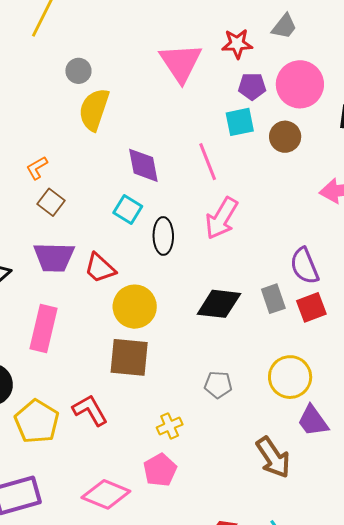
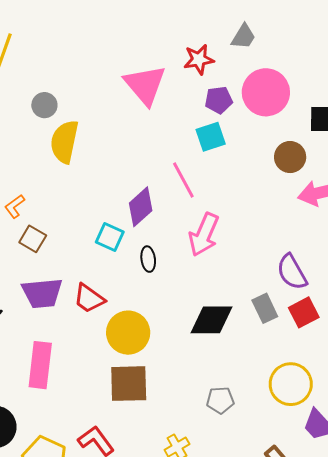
brown circle: (285, 137) -> (290, 157), moved
purple diamond: (143, 165) -> (141, 207), moved, turned 66
black ellipse: (163, 236) -> (148, 259), size x0.7

